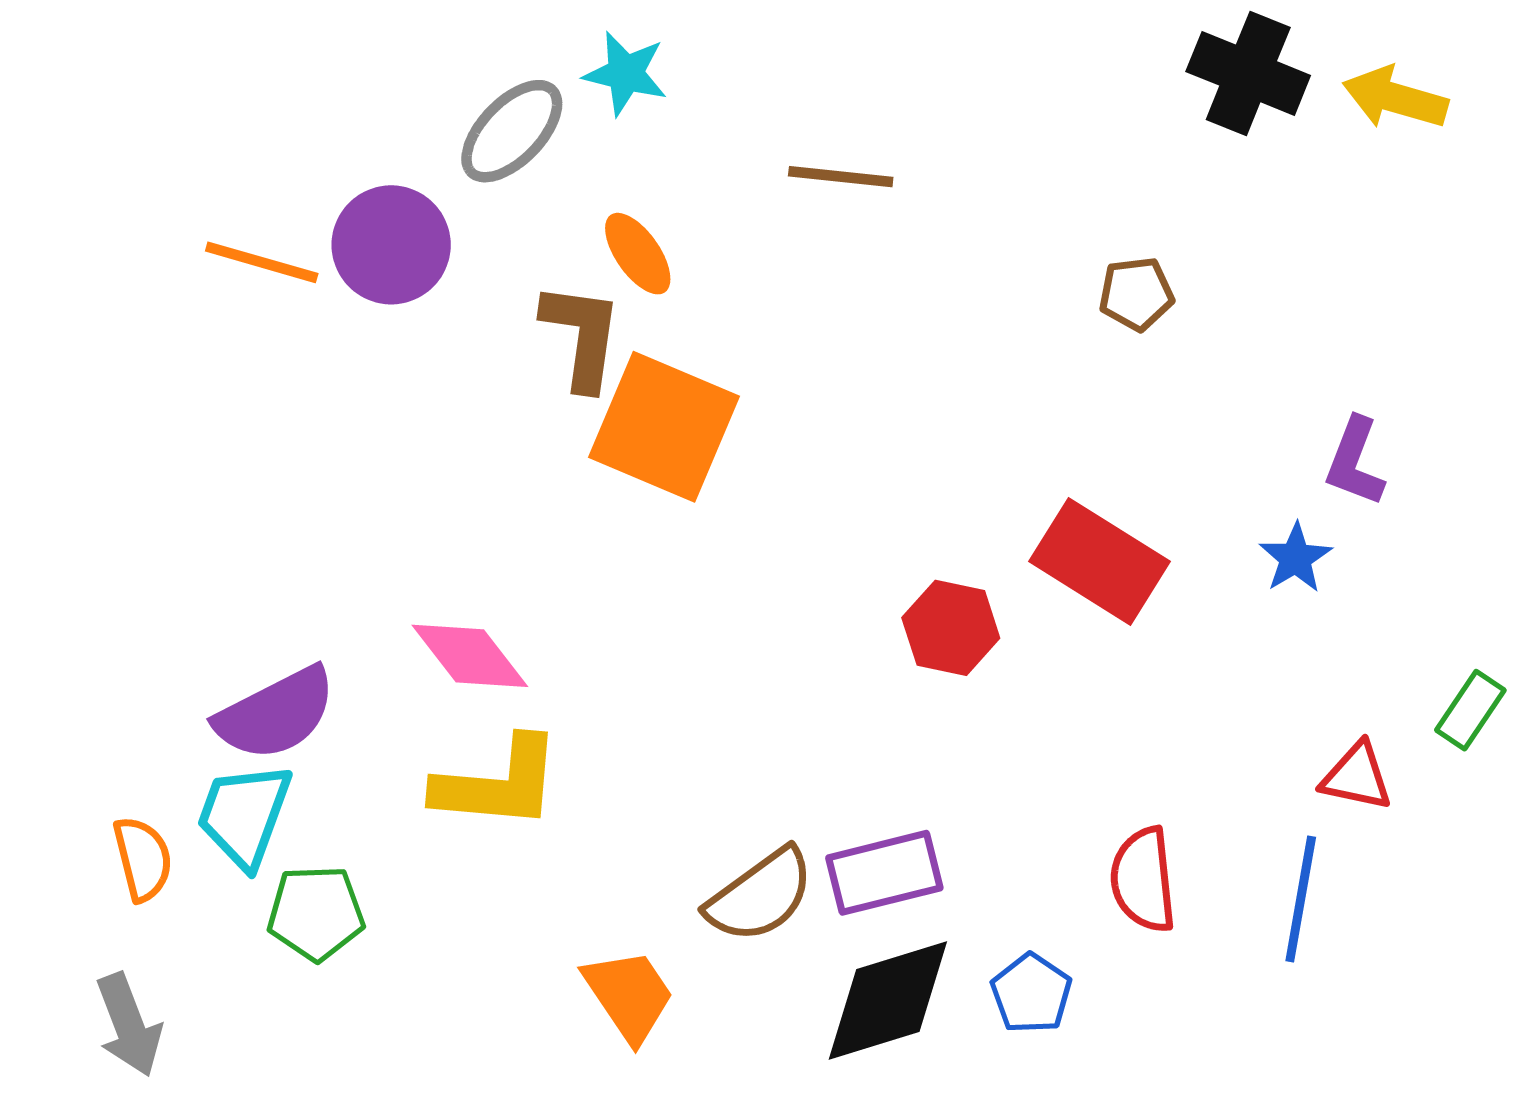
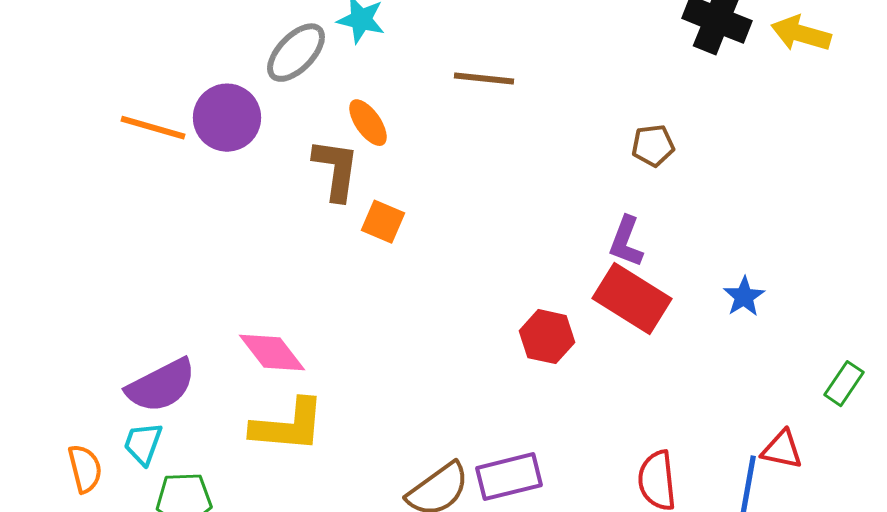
orange square: (664, 427) -> (383, 222), size x0.5
purple L-shape: (1355, 462) -> (626, 242), moved
red triangle: (1357, 777) -> (782, 450), moved
cyan trapezoid: (244, 815) -> (143, 444), size x0.7

